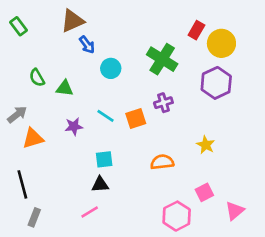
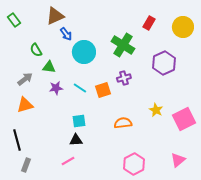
yellow circle: (221, 43) -> (183, 27), moved
cyan circle: (111, 68) -> (84, 52), size x1.5
green semicircle: (37, 78) -> (36, 50), moved
gray arrow: (17, 115) -> (25, 79), moved
purple star: (74, 126) -> (56, 88), moved
pink square: (204, 192) -> (184, 119), moved, size x1.6

